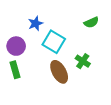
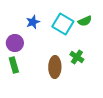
cyan square: (54, 42) -> (63, 24), moved
brown ellipse: (59, 72) -> (55, 67), turned 30

